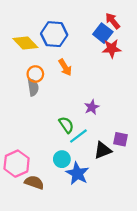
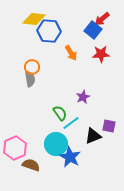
red arrow: (113, 21) -> (102, 19), turned -91
yellow diamond: (25, 43) -> (34, 19), moved, turned -40
red star: (112, 49) -> (101, 54), moved
orange arrow: (65, 67) -> (71, 53), moved
cyan circle: (62, 159) -> (56, 144), size x1.5

